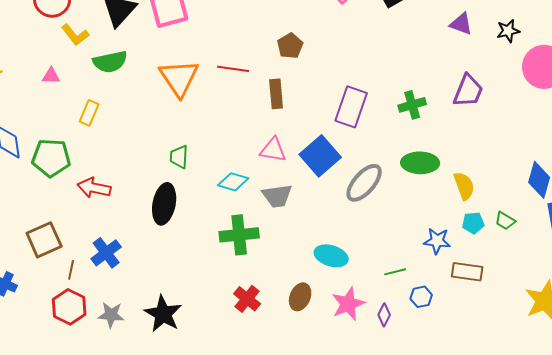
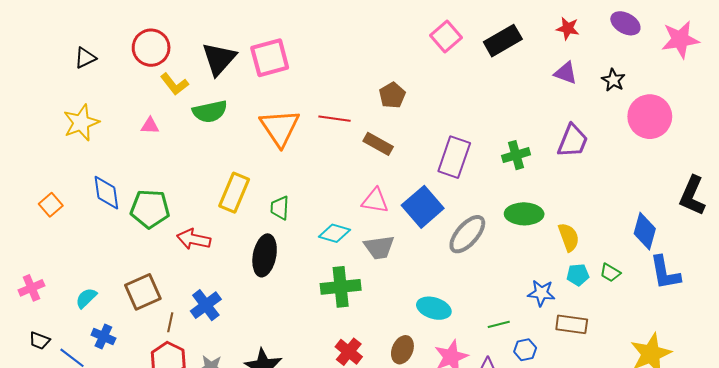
black star: (508, 31) -> (613, 80), turned -30
brown rectangle: (276, 94) -> (378, 144), turned -56
yellow rectangle: (89, 113) -> (234, 193), moved, size x1.5

